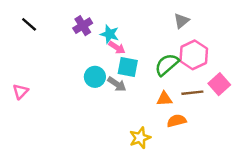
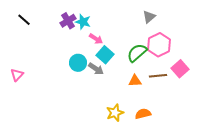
cyan star: (110, 34) -> (83, 22), moved
cyan square: (128, 67) -> (105, 55), turned 30
orange semicircle: (177, 121) -> (143, 114), moved

